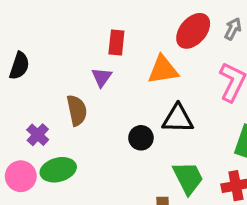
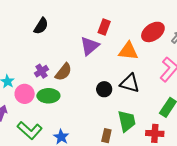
purple triangle: (102, 77) -> (90, 46), size x1.5
brown semicircle: (77, 110) -> (63, 72), moved, turned 36

